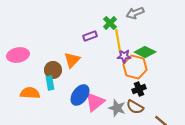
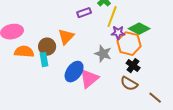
yellow line: (118, 40) -> (112, 17), turned 30
black cross: (139, 89) -> (133, 66), turned -32
orange semicircle: (30, 93) -> (24, 52), moved
gray star: (117, 108) -> (103, 54), moved

